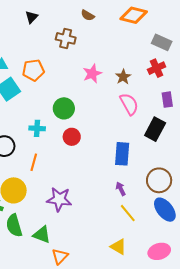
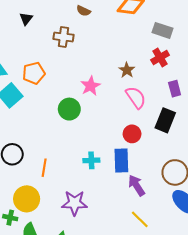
pink star: (92, 74) -> (91, 86), moved
cyan cross: (37, 128) -> (91, 160), moved
red circle: (72, 137) -> (132, 134), moved
blue rectangle: (122, 154) -> (121, 160), moved
purple arrow: (121, 189) -> (136, 185), size x1.5
yellow line: (128, 213) -> (140, 219), moved

